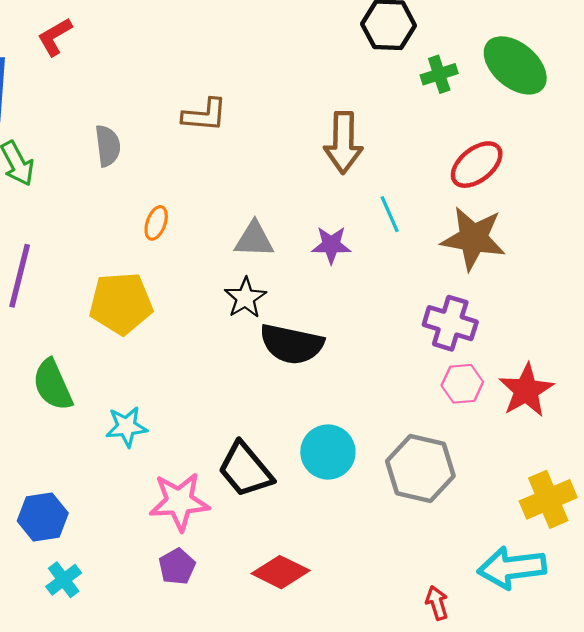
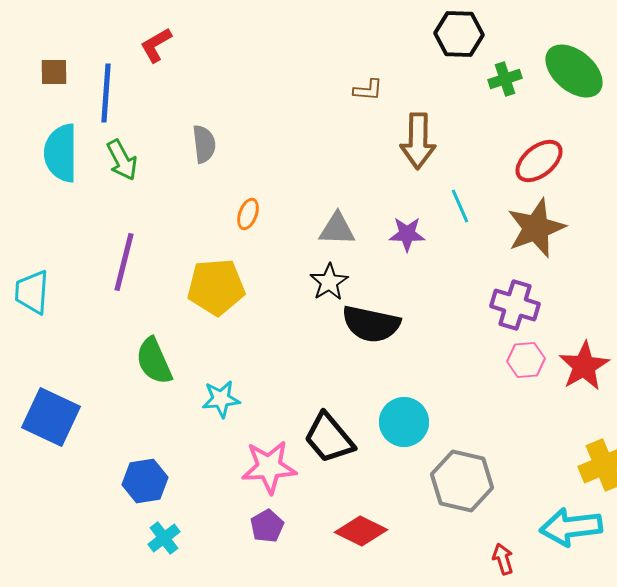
brown L-shape: (205, 115) -> (368, 90), moved, size x0.7
brown star: (473, 238) -> (536, 228), turned -30
gray hexagon: (420, 469) -> (462, 481), moved

